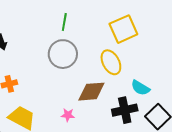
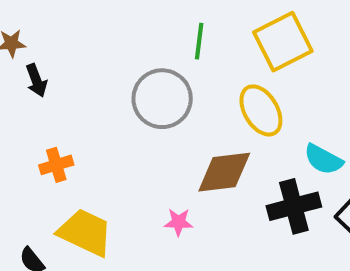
green line: (64, 22) -> (199, 41), moved

